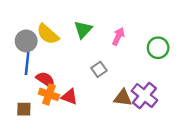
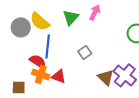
pink arrow: (118, 36) -> (95, 12), moved
blue line: (27, 61) -> (48, 46), moved
brown triangle: (123, 98) -> (106, 77), turned 36

